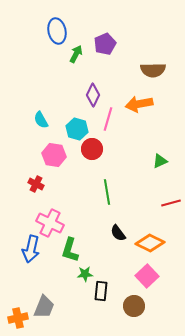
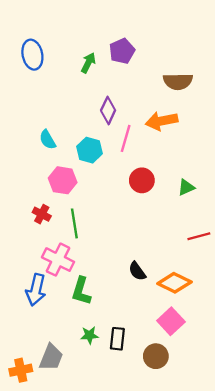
blue ellipse: (57, 31) -> (32, 55), moved
red circle: (92, 149) -> (142, 180), moved
green line: (107, 192) -> (74, 223), moved
green star: (85, 274) -> (89, 335), moved

